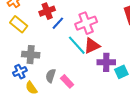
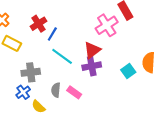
pink cross: (86, 23) -> (107, 25), moved
cyan line: (77, 45) -> (62, 56), moved
purple cross: (106, 62) -> (92, 66), moved

